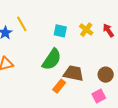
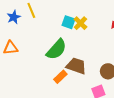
yellow cross: (86, 30) -> (80, 23), moved

